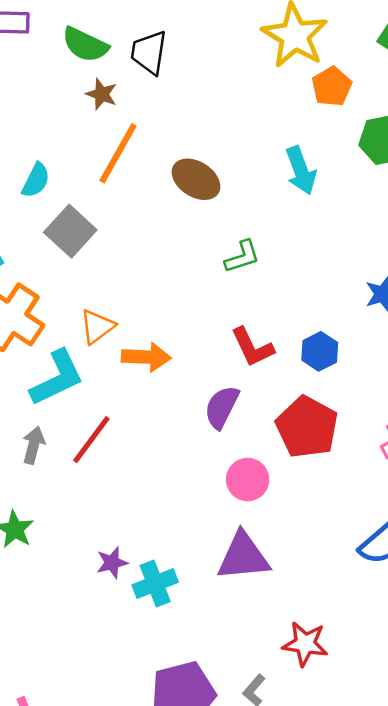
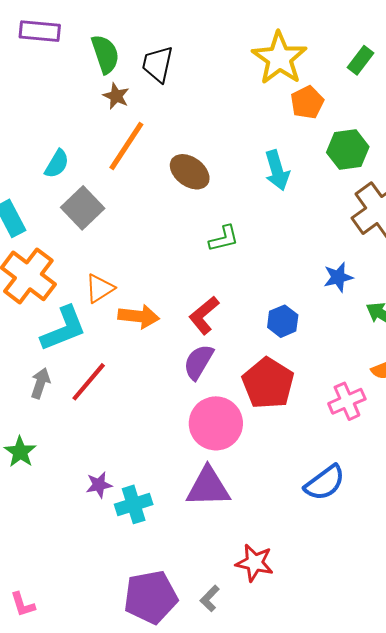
green semicircle: (85, 45) -> (105, 54), turned -138
red L-shape: (252, 347) -> (204, 315), moved, turned 72
pink circle: (248, 480) -> (216, 423), size x1.5

